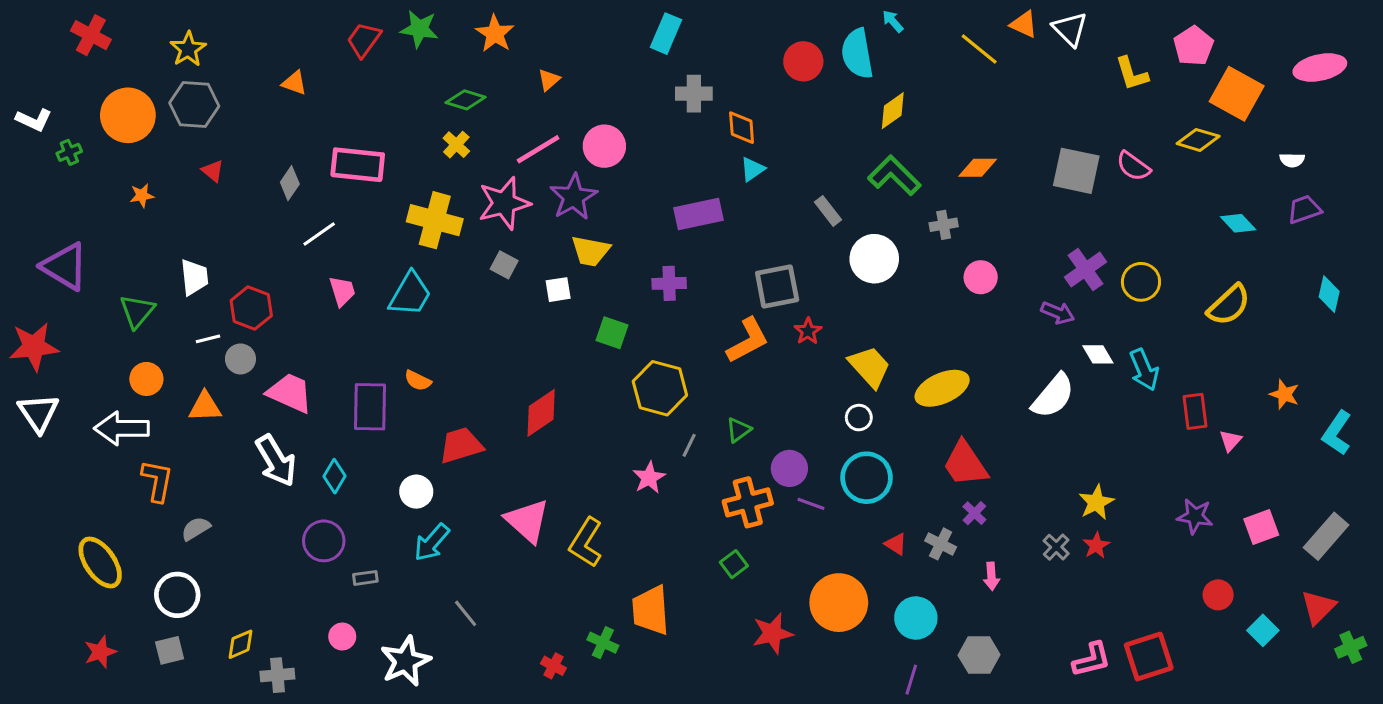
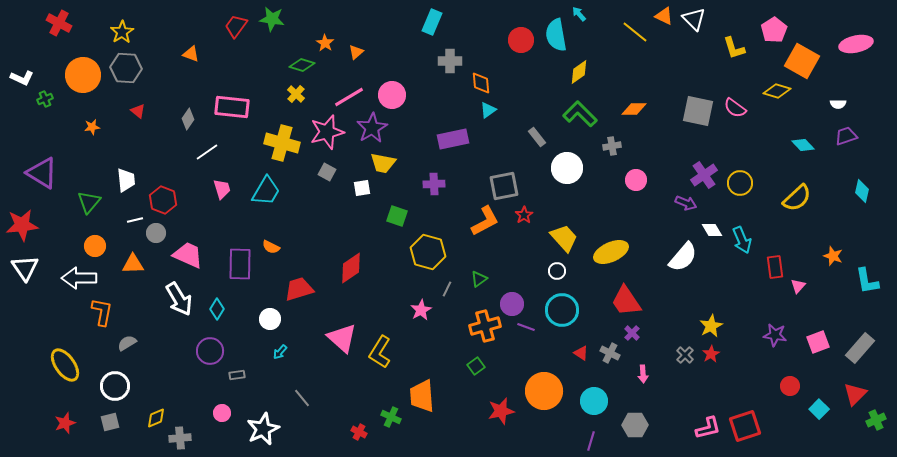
orange star: (495, 34) -> (325, 43), moved, size x0.7
cyan L-shape: (1337, 433) -> (867, 281), turned -44
cyan arrow: (432, 542) -> (280, 352), size x0.6

